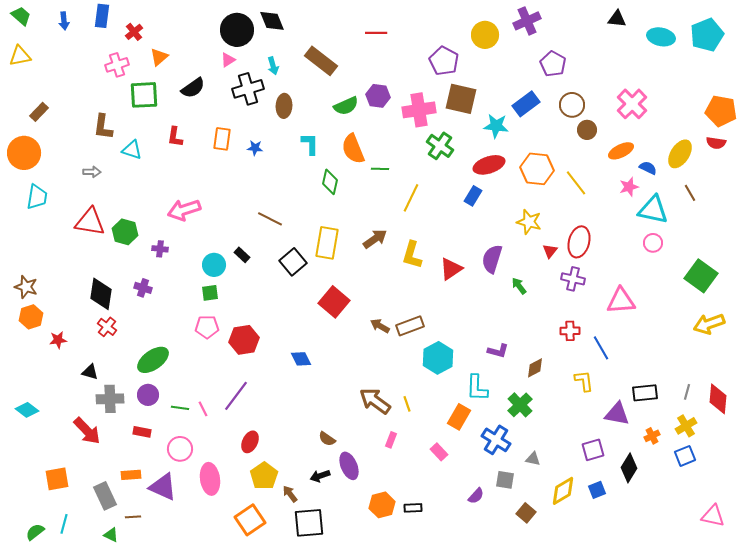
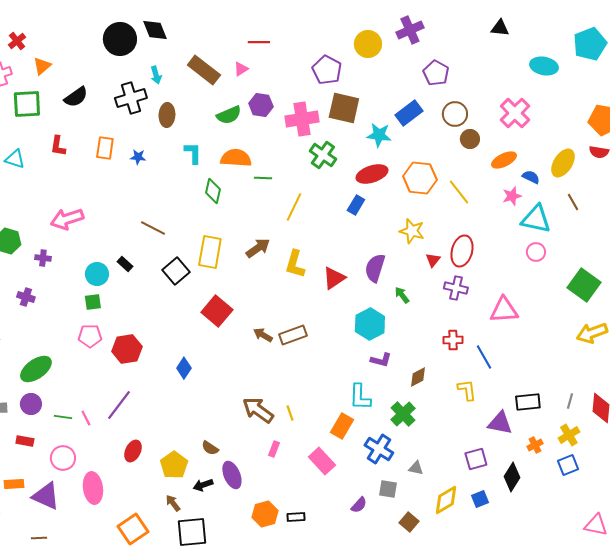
cyan ellipse: (661, 37) -> (544, 66), moved
pink triangle: (228, 60) -> (241, 69), moved
orange semicircle: (353, 149) -> (236, 158), turned 116
cyan hexagon: (438, 358) -> (370, 324), moved
blue diamond: (301, 359) -> (184, 368), turned 60
pink rectangle: (439, 452) -> (322, 461), size x1.5
yellow pentagon: (264, 476) -> (174, 465), moved
brown line: (133, 517) -> (39, 538), moved

